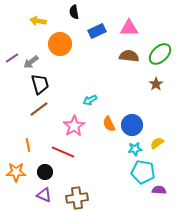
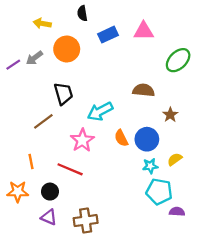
brown semicircle: (129, 56) -> (144, 90), moved
gray arrow: (31, 62) -> (34, 58), moved
black trapezoid: (40, 84) -> (63, 94), moved
brown star: (156, 84) -> (170, 115), moved
cyan arrow: (90, 100) -> (100, 111), size x1.6

